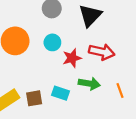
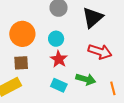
red star: (72, 58) -> (59, 59), moved, turned -30
brown square: (34, 98) -> (21, 63), moved

